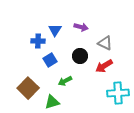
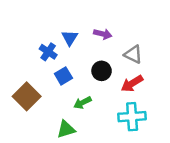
blue cross: (38, 41) -> (48, 52), turned 32
brown square: (28, 88) -> (27, 96), moved
cyan cross: (118, 93) -> (132, 117), moved

